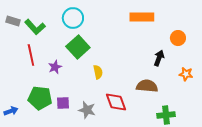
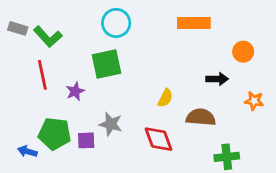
cyan circle: (73, 18) -> (116, 23), moved
green square: (78, 47) -> (107, 64), turned 30
black arrow: (159, 58) -> (217, 79), turned 70
yellow semicircle: (98, 72) -> (165, 98), moved, turned 40
gray star: (87, 110) -> (111, 124), moved
blue arrow: (11, 111) -> (27, 151), moved, turned -144

